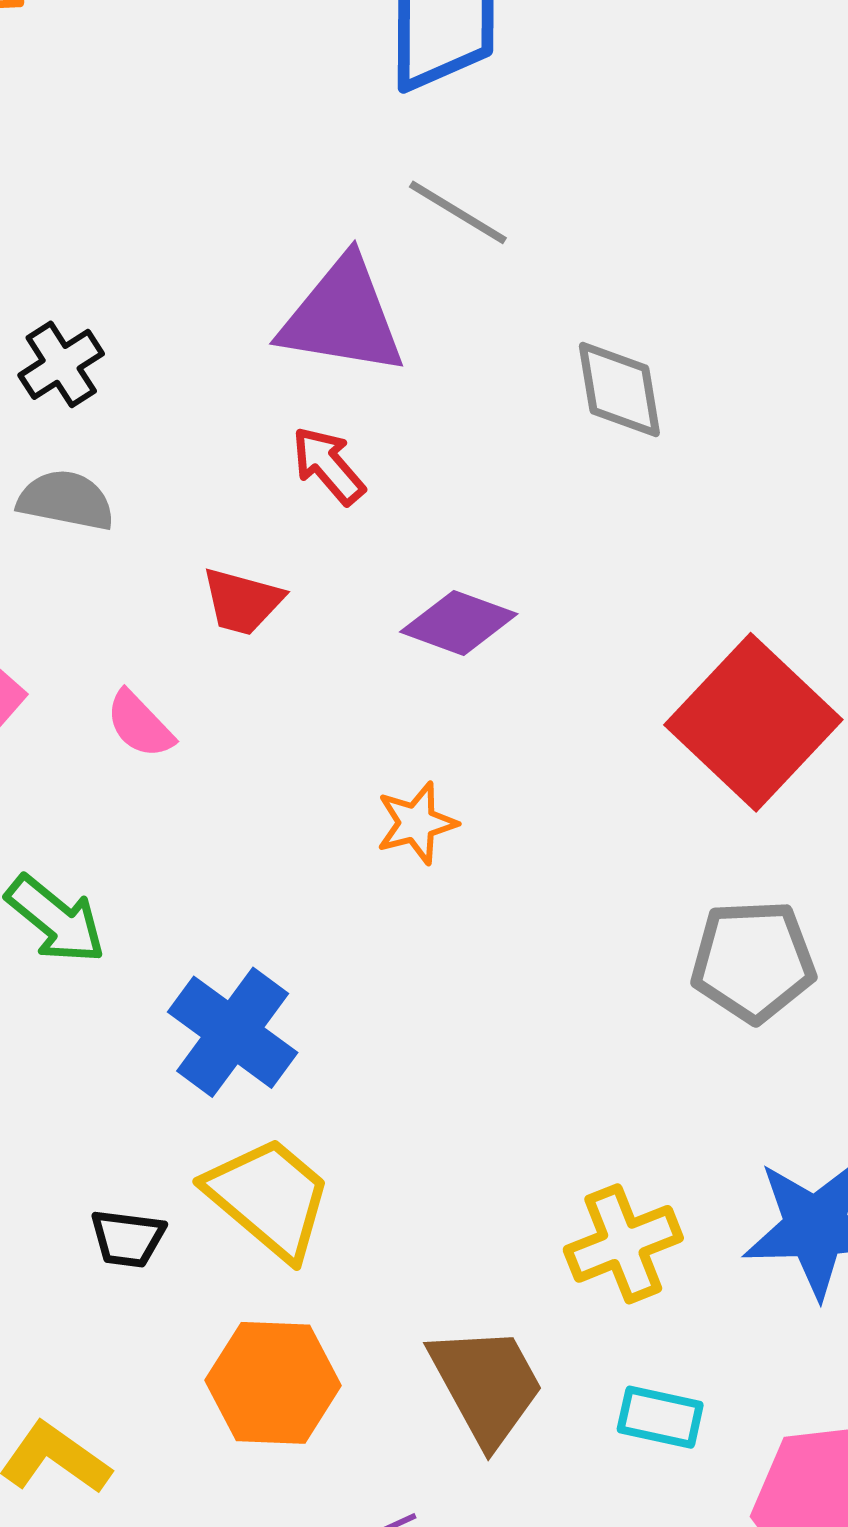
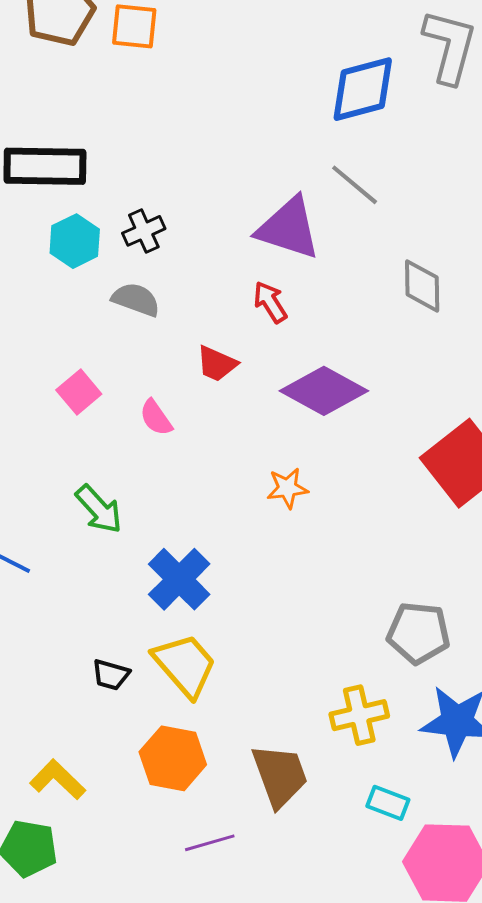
purple diamond: (459, 623) -> (324, 391), size x1.5
gray pentagon: (753, 961) -> (418, 633), moved
cyan rectangle: (660, 1417) -> (388, 803), moved

